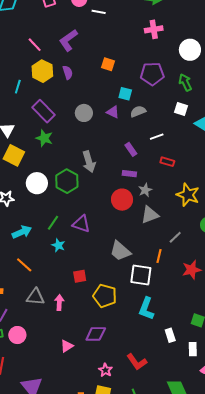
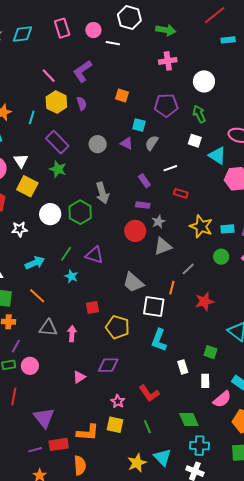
gray semicircle: (138, 111) -> (152, 143), turned -35

